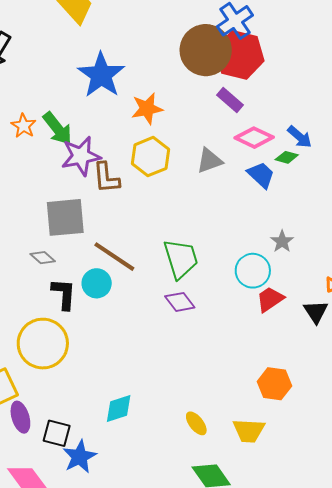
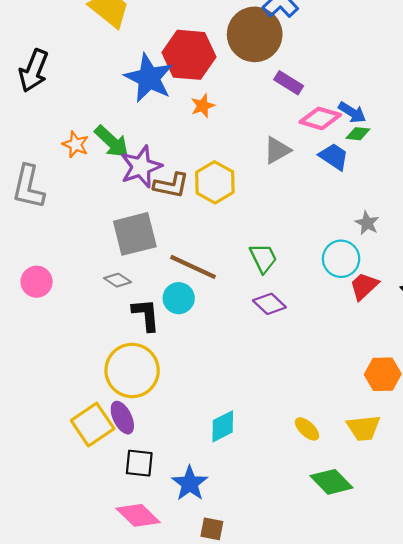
red hexagon: (239, 55) -> (189, 55), moved
orange star: (147, 109) -> (203, 106), size x0.7
blue arrow: (300, 137) -> (352, 112), moved
yellow hexagon: (151, 157) -> (215, 182), moved
brown L-shape: (106, 178) -> (171, 185), turned -64
green trapezoid: (181, 259) -> (263, 258), size x0.7
purple ellipse: (20, 417) -> (122, 418), moved
black square: (57, 433) -> (139, 463), moved

